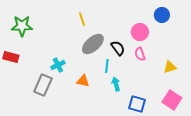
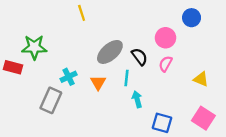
yellow line: (82, 19) -> (82, 13), moved
green star: (22, 26) -> (34, 47), moved
pink semicircle: (140, 54) -> (165, 64), turned 48
yellow triangle: (170, 67) -> (201, 79), turned 40
orange triangle: (83, 81) -> (98, 83), moved, turned 48

